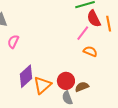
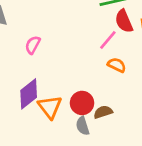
pink semicircle: (13, 42) -> (33, 45), moved
orange triangle: (42, 85) -> (50, 107), turned -30

